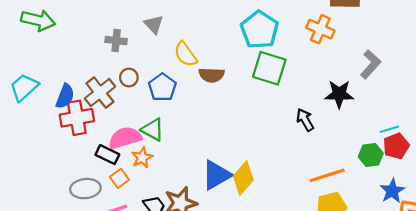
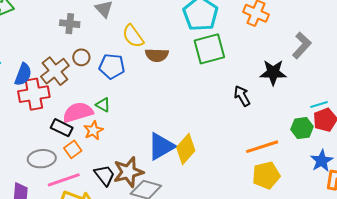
green square: (269, 68) -> (209, 49), turned -32
blue pentagon: (162, 87) -> (112, 66), turned -30
green triangle: (153, 130) -> (103, 105), size x0.7

